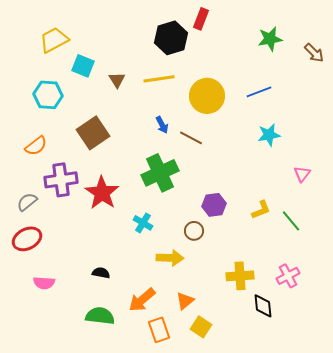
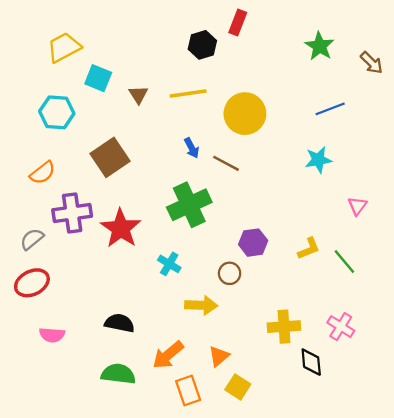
black hexagon: (171, 38) -> (202, 45), size x0.7
green star: (270, 39) -> (319, 46), turned -30
blue line: (259, 92) -> (330, 109), moved
black semicircle: (101, 273) -> (119, 323), size x1.4
pink cross: (288, 276) -> (341, 327), turned -30

